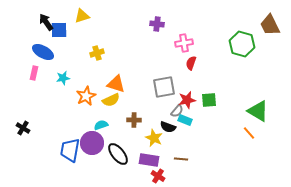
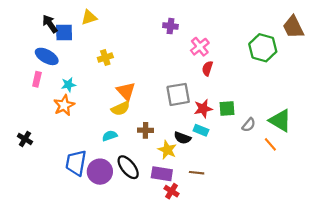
pink cross: (184, 43) -> (200, 47), turned -30
orange triangle: (116, 84) -> (126, 91), turned 30
orange star: (86, 96) -> (64, 105), moved
gray semicircle: (177, 111) -> (249, 125), moved
purple circle: (92, 143) -> (100, 172), moved

